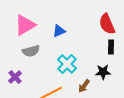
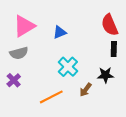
gray semicircle: (31, 51) -> (19, 53), moved

